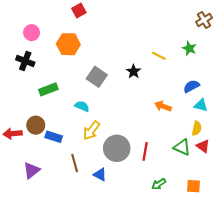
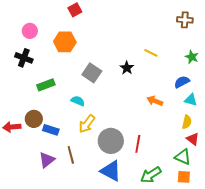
brown cross: (204, 20) -> (185, 20), moved, turned 35
green star: (189, 48) -> (192, 57), moved
green triangle: (182, 147) -> (183, 157), moved
purple triangle: (32, 170) -> (47, 160), moved
blue triangle: (100, 175) -> (111, 171), moved, size x1.6
green arrow: (159, 184) -> (151, 175), size x1.5

